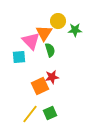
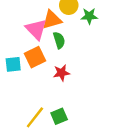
orange triangle: (44, 33) -> (52, 20), turned 42
cyan square: (19, 57) -> (13, 64), moved
orange square: (40, 86) -> (35, 57), moved

